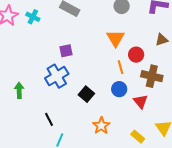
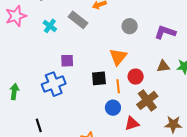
cyan cross: (33, 17) -> (50, 26), moved
brown cross: (152, 76) -> (147, 100), turned 30
black square: (86, 94) -> (99, 78), moved, turned 35
red triangle: (141, 101) -> (132, 123), turned 42

